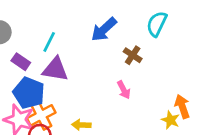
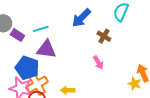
cyan line: (49, 42) -> (41, 29), turned 49
purple rectangle: (21, 62) -> (17, 35), moved

